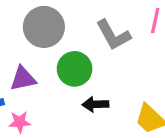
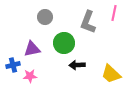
gray circle: (44, 27) -> (45, 17), size x0.6
gray L-shape: (113, 35) -> (88, 22), turned 50

